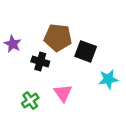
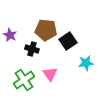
black square: (86, 51) -> (68, 41), turned 36
green cross: (30, 101) -> (24, 80), size x1.5

